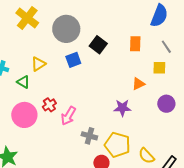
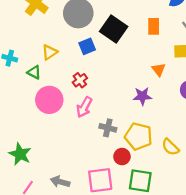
black square: (98, 45) -> (114, 29), size x1.4
orange triangle: (138, 84) -> (159, 69), turned -40
red cross: (49, 105) -> (80, 80), moved
pink circle: (24, 115) -> (49, 100), moved

